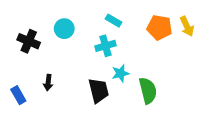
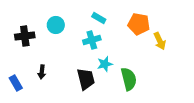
yellow arrow: (187, 26) -> (160, 41), moved
black cross: (29, 41) -> (25, 36), turned -30

